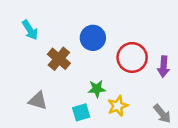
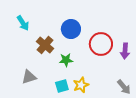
green star: (97, 89) -> (66, 60), moved
gray triangle: (38, 101) -> (29, 77), turned -35
yellow star: (118, 106) -> (81, 85), moved

